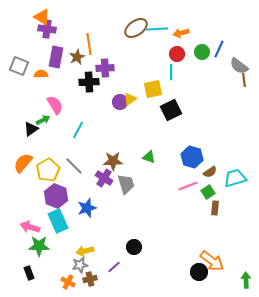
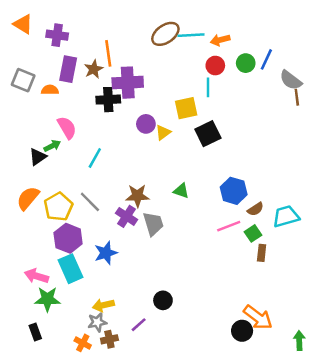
orange triangle: (42, 17) -> (23, 24), moved
purple cross: (105, 68) -> (128, 83), size x1.4
yellow triangle: (130, 99) -> (163, 132), moved

